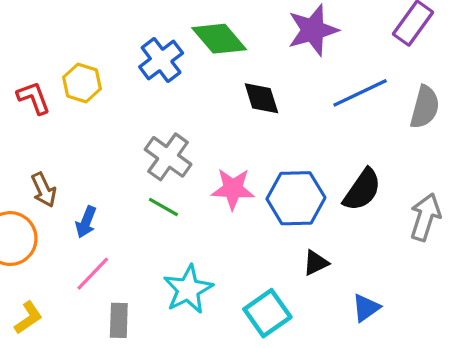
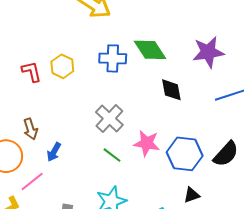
blue cross: (161, 60) -> (113, 58), turned 32
green line: (163, 207) -> (112, 155), moved
pink line: (93, 274) -> (32, 182), moved

